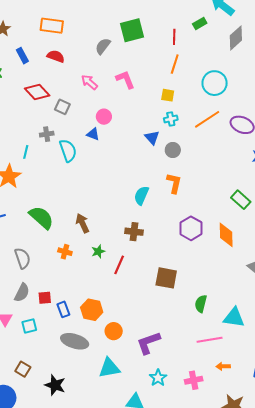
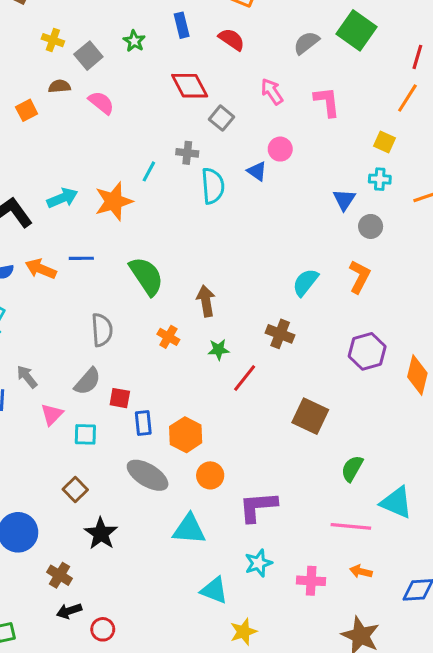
green square: (132, 30) -> (357, 30), turned 35
brown square: (23, 369) -> (75, 489), moved

